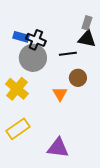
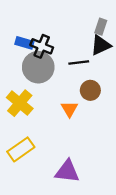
black triangle: (87, 39) -> (101, 45), turned -36

